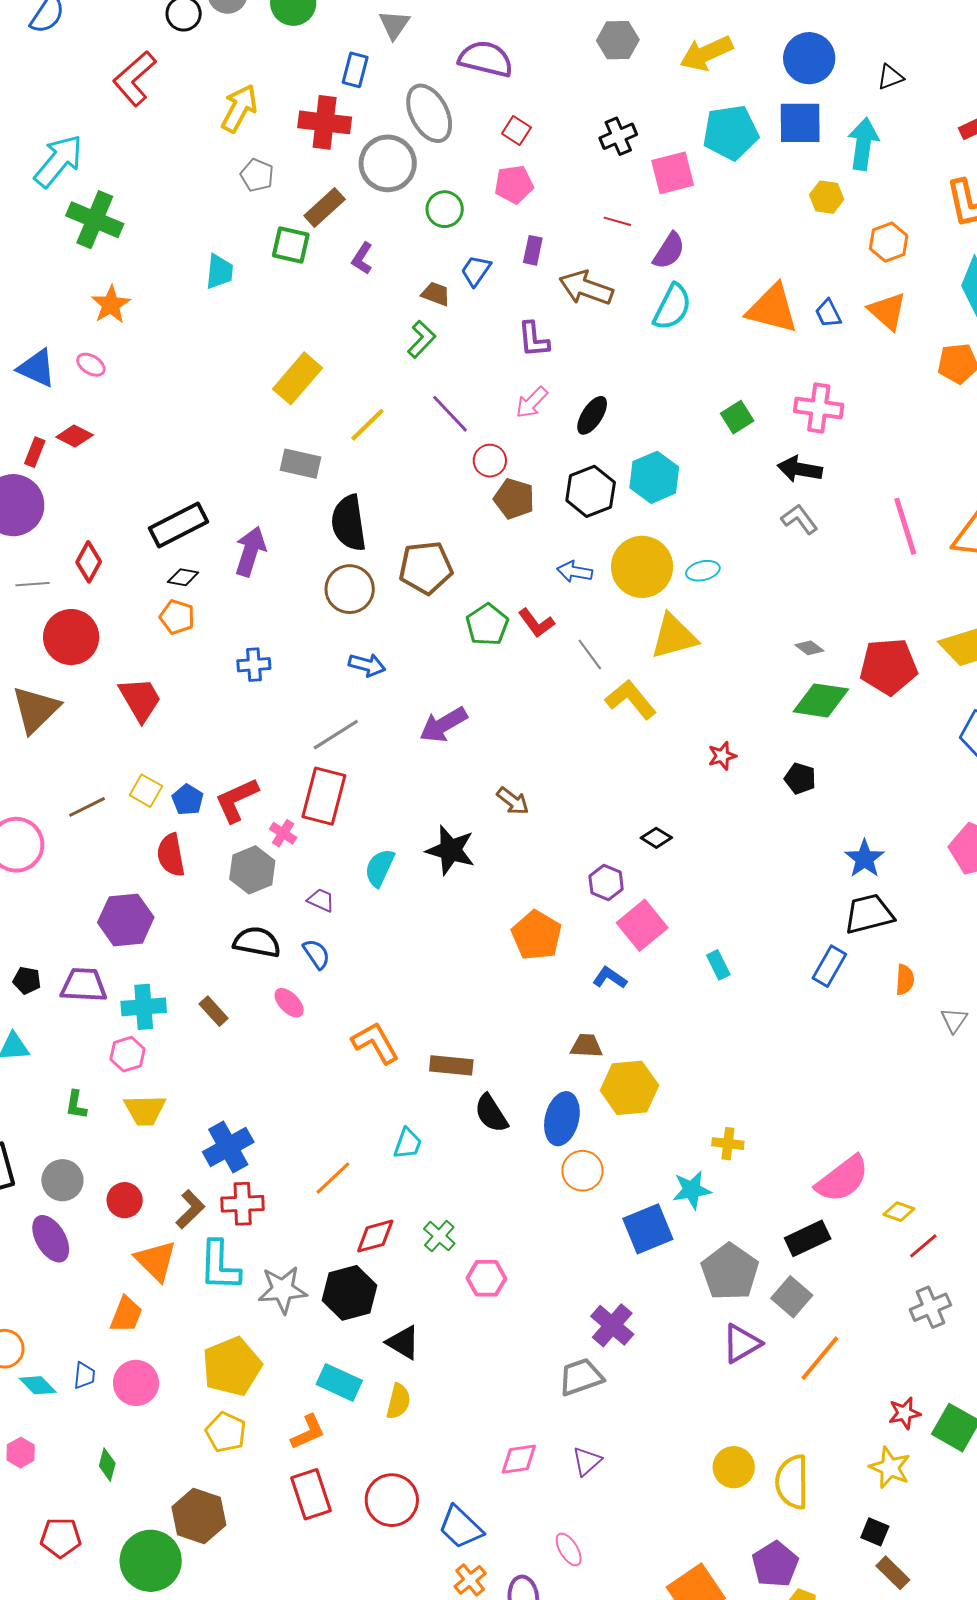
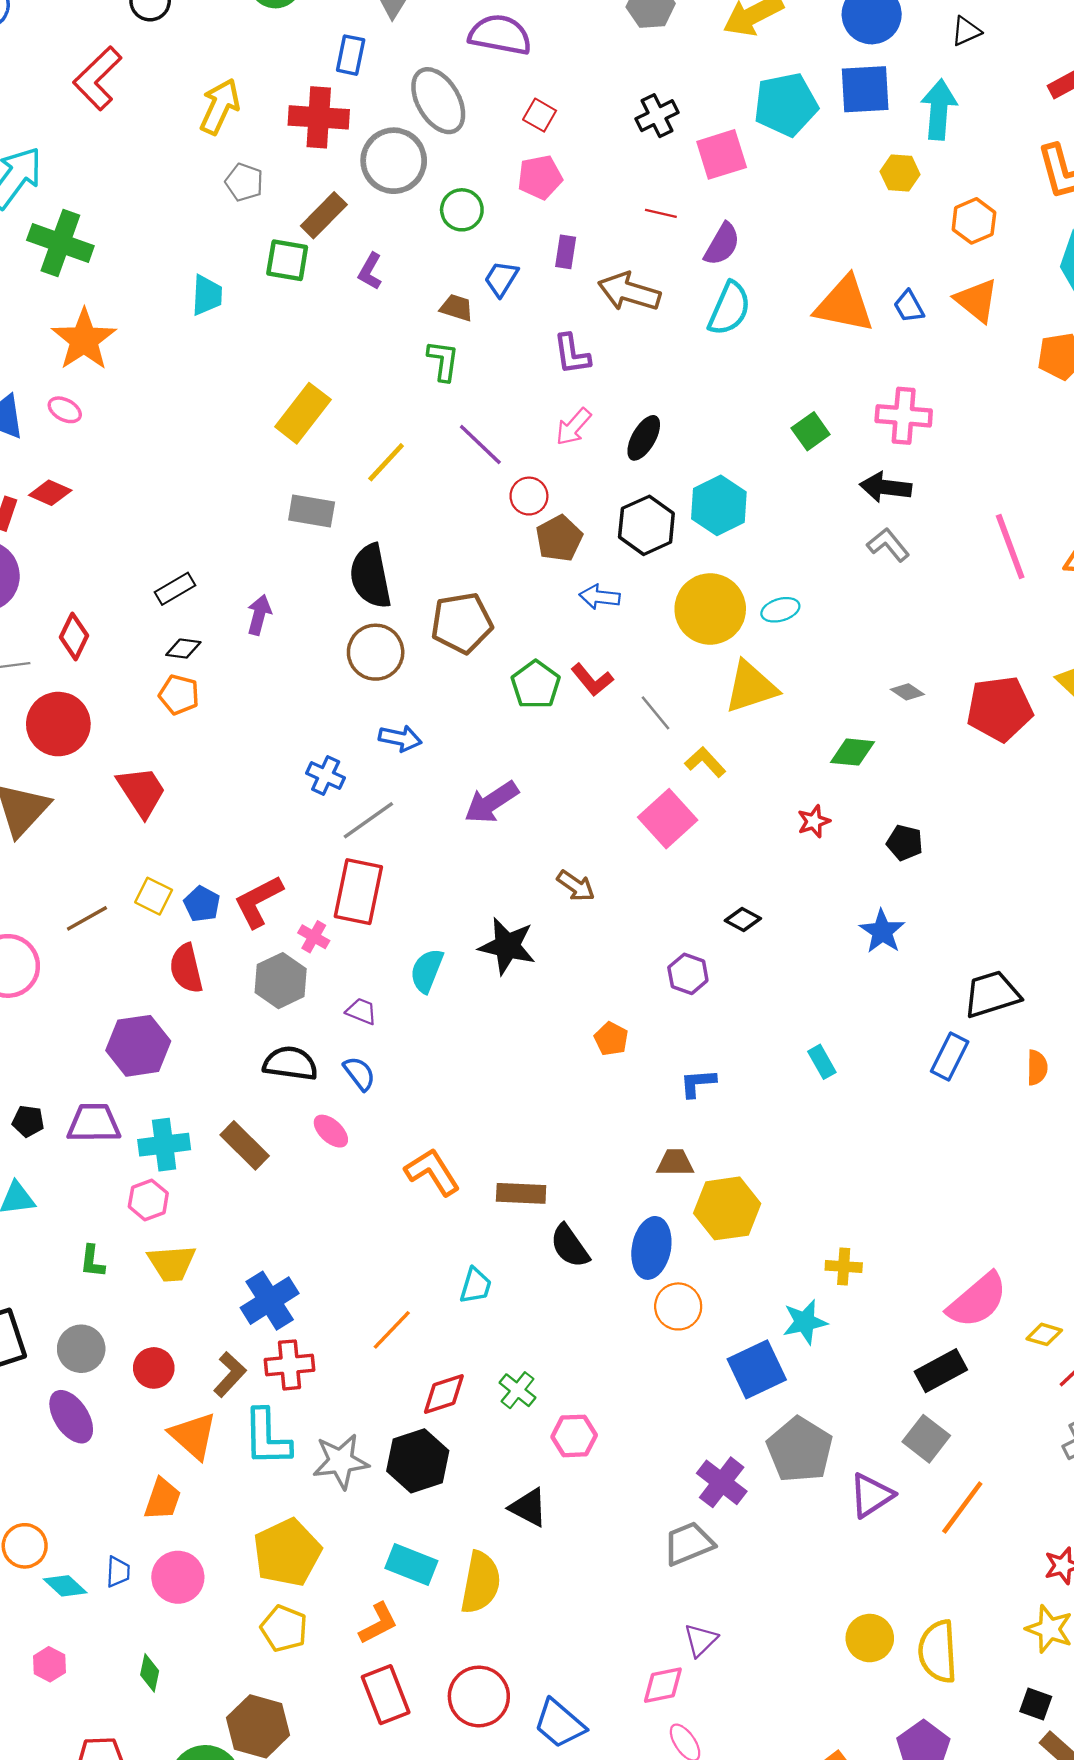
orange star: (111, 305) -> (84, 340), size x1.4
green L-shape: (421, 339) -> (443, 361), turned -33
brown pentagon: (514, 499) -> (559, 538), turned 30
black rectangle: (178, 525) -> (175, 589), size x0.6
purple arrow: (250, 551) -> (259, 615), size x0.7
blue arrow: (575, 572) -> (600, 597), moved
blue cross: (254, 665) -> (326, 776), moved, turned 32
yellow L-shape: (631, 699) -> (705, 762), size x0.7
green diamond: (821, 700) -> (852, 752), moved, size x0.7
blue star: (865, 859) -> (882, 931), moved
pink square: (642, 925) -> (668, 819), moved
orange pentagon: (537, 935) -> (611, 1039), size x0.6
blue L-shape: (610, 978) -> (698, 1083), turned -36
brown rectangle: (214, 1011) -> (245, 1145), size x1.4
gray pentagon: (730, 1272) -> (800, 1450), moved
black triangle: (403, 1342) -> (528, 1507), moved
yellow semicircle: (398, 1401) -> (481, 1583), size x1.5
pink diamond: (519, 1459) -> (663, 1685), moved

